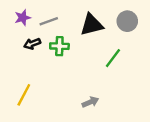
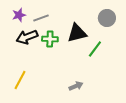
black triangle: (92, 25) -> (77, 33), moved
black arrow: (32, 44) -> (27, 37), size x1.5

